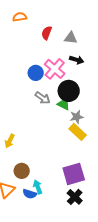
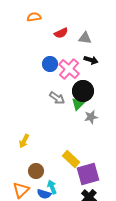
red semicircle: (47, 33) -> (61, 33), turned -136
blue circle: (36, 73) -> (50, 64), moved
green triangle: (64, 104) -> (78, 104), turned 48
yellow rectangle: (78, 132) -> (71, 159), moved

